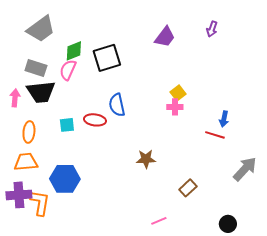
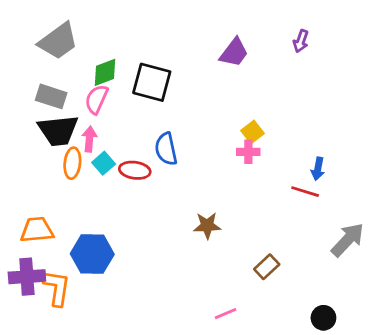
black square: (107, 58) -> (152, 82), turned 32
pink arrow: (15, 98) -> (89, 139), moved
cyan square: (67, 125) -> (104, 163), moved, turned -35
orange ellipse: (29, 132) -> (72, 163), moved

